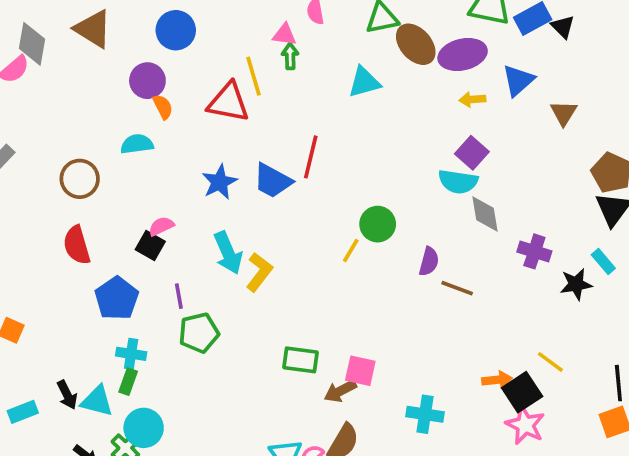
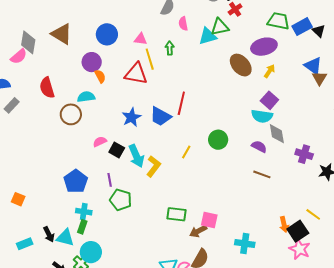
pink triangle: (284, 35) -> (141, 39), moved
brown ellipse: (416, 44) -> (241, 65), moved
blue triangle: (518, 80) -> (313, 66), moved, turned -42
cyan triangle: (364, 82) -> (208, 36), moved
yellow arrow: (472, 99) -> (269, 71), turned 128
brown circle: (80, 179) -> (71, 114), moved
red semicircle: (77, 245) -> (47, 88), moved
black square: (150, 246) -> (117, 150), moved
yellow line: (351, 250) -> (186, 152), moved
purple semicircle: (429, 261) -> (259, 147), moved, turned -77
green pentagon: (199, 333) -> (121, 200), turned 30
orange arrow: (497, 380) -> (284, 224), turned 84

